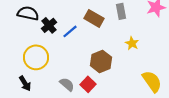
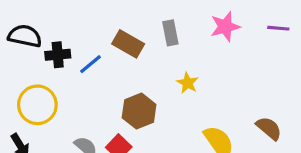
black cross: (49, 25) -> (58, 55), turned 35

